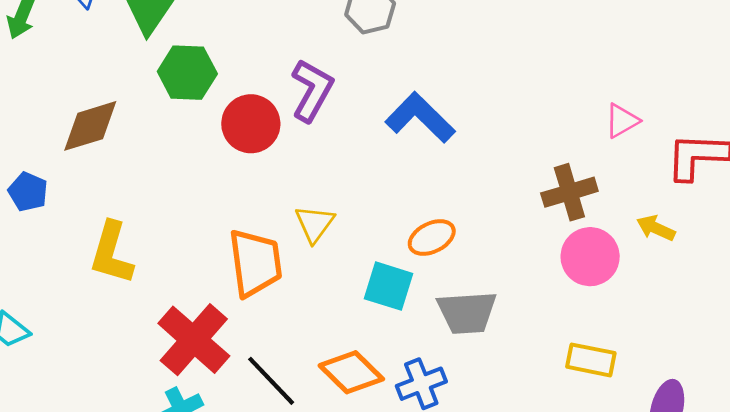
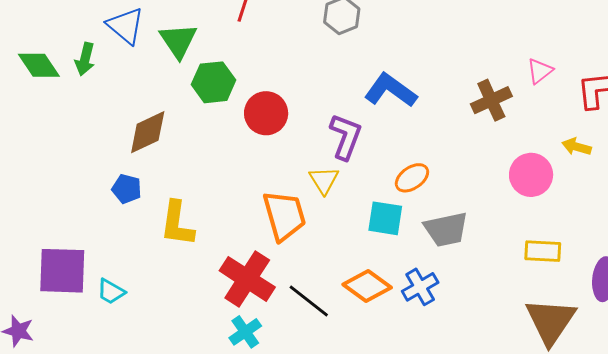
purple L-shape: (312, 90) -> (346, 137), moved
blue pentagon: (28, 192) -> (127, 189), moved
brown cross: (569, 192) -> (491, 100), moved

